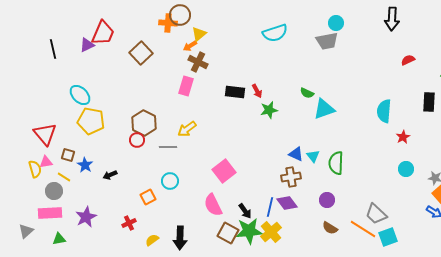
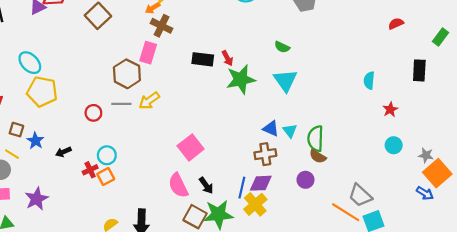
green semicircle: (307, 93) -> (282, 47), moved
cyan triangle: (324, 109) -> (285, 80), moved, turned -45
green star: (269, 110) -> (241, 79), size x1.5
cyan semicircle: (384, 111) -> (369, 80), size x0.7
brown hexagon: (144, 123) -> (127, 74), moved
gray line: (168, 147) -> (121, 104), moved
cyan circle: (170, 181) -> (107, 155), moved
purple diamond: (287, 203) -> (261, 183), turned -55
black arrow: (245, 211) -> (206, 185), moved
red cross: (129, 223) -> (90, 170), moved
brown semicircle: (330, 228) -> (318, 156), moved
yellow cross: (271, 232) -> (255, 204), moved

